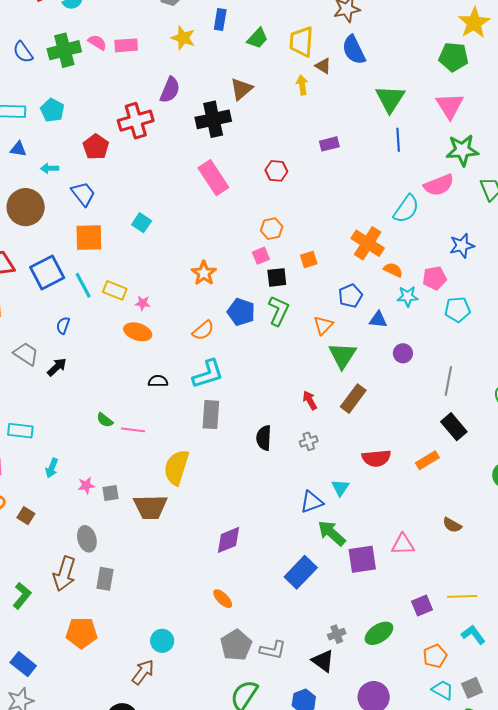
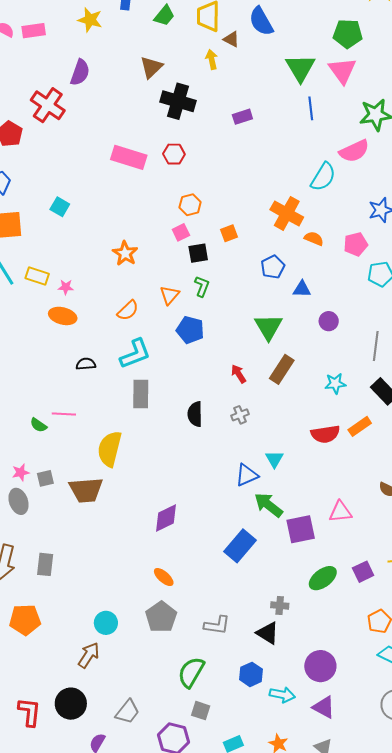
green pentagon: (454, 57) -> (348, 34), moved
pink triangle: (450, 106) -> (342, 71), moved
black cross: (213, 119) -> (178, 101), moved, turned 32
red cross: (136, 121) -> (48, 105), turned -36
red hexagon: (276, 171) -> (174, 154), moved
pink rectangle: (213, 178) -> (129, 157), turned -36
cyan star: (408, 296) -> (335, 383), moved
green L-shape: (279, 311) -> (202, 286), size x0.7
blue pentagon: (241, 312) -> (190, 330), moved
orange triangle: (323, 325) -> (170, 295), moved
green semicircle: (105, 420) -> (38, 425), moved
red semicircle: (376, 458) -> (325, 434), moved
gray ellipse: (87, 539) -> (19, 501), moved
green ellipse: (379, 633) -> (323, 578), moved
gray cross: (337, 634) -> (280, 606), turned 30
gray pentagon: (236, 645) -> (161, 617), moved

